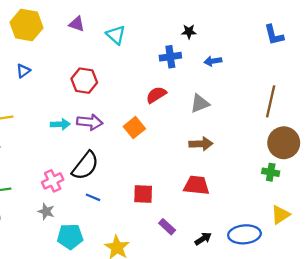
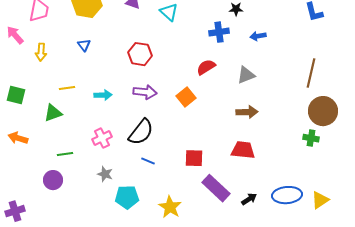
blue triangle: (23, 71) -> (84, 45), turned -32
cyan arrow: (60, 124) -> (103, 95), moved
pink cross: (53, 181) -> (102, 138), moved
yellow triangle: (280, 215) -> (320, 200), moved
purple rectangle: (167, 227) -> (216, 188), size x1.8

